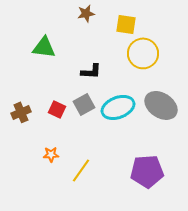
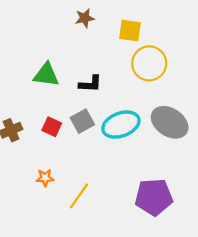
green triangle: (44, 47) -> (46, 75), moved

